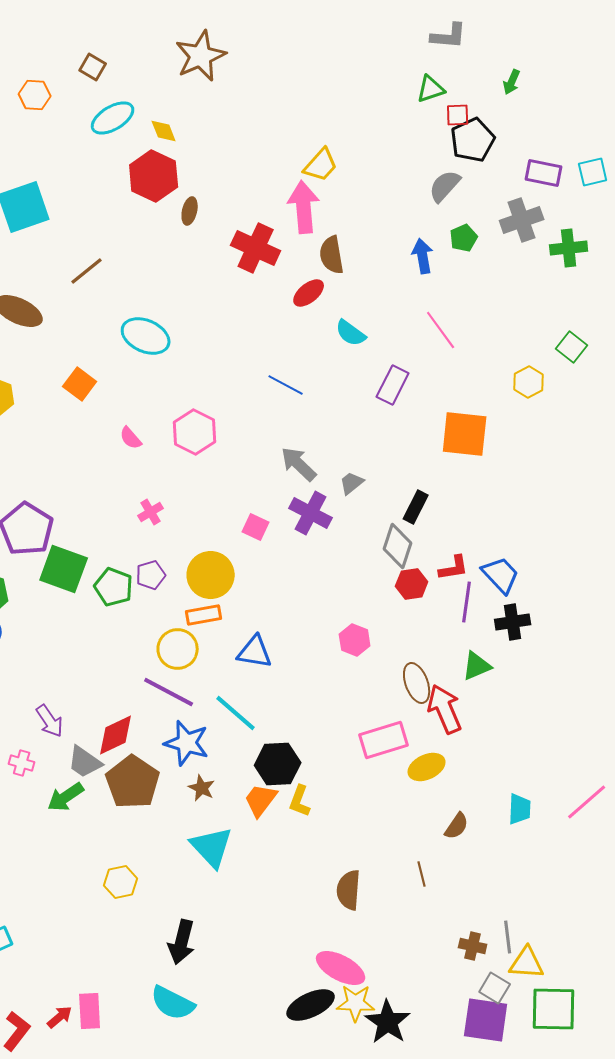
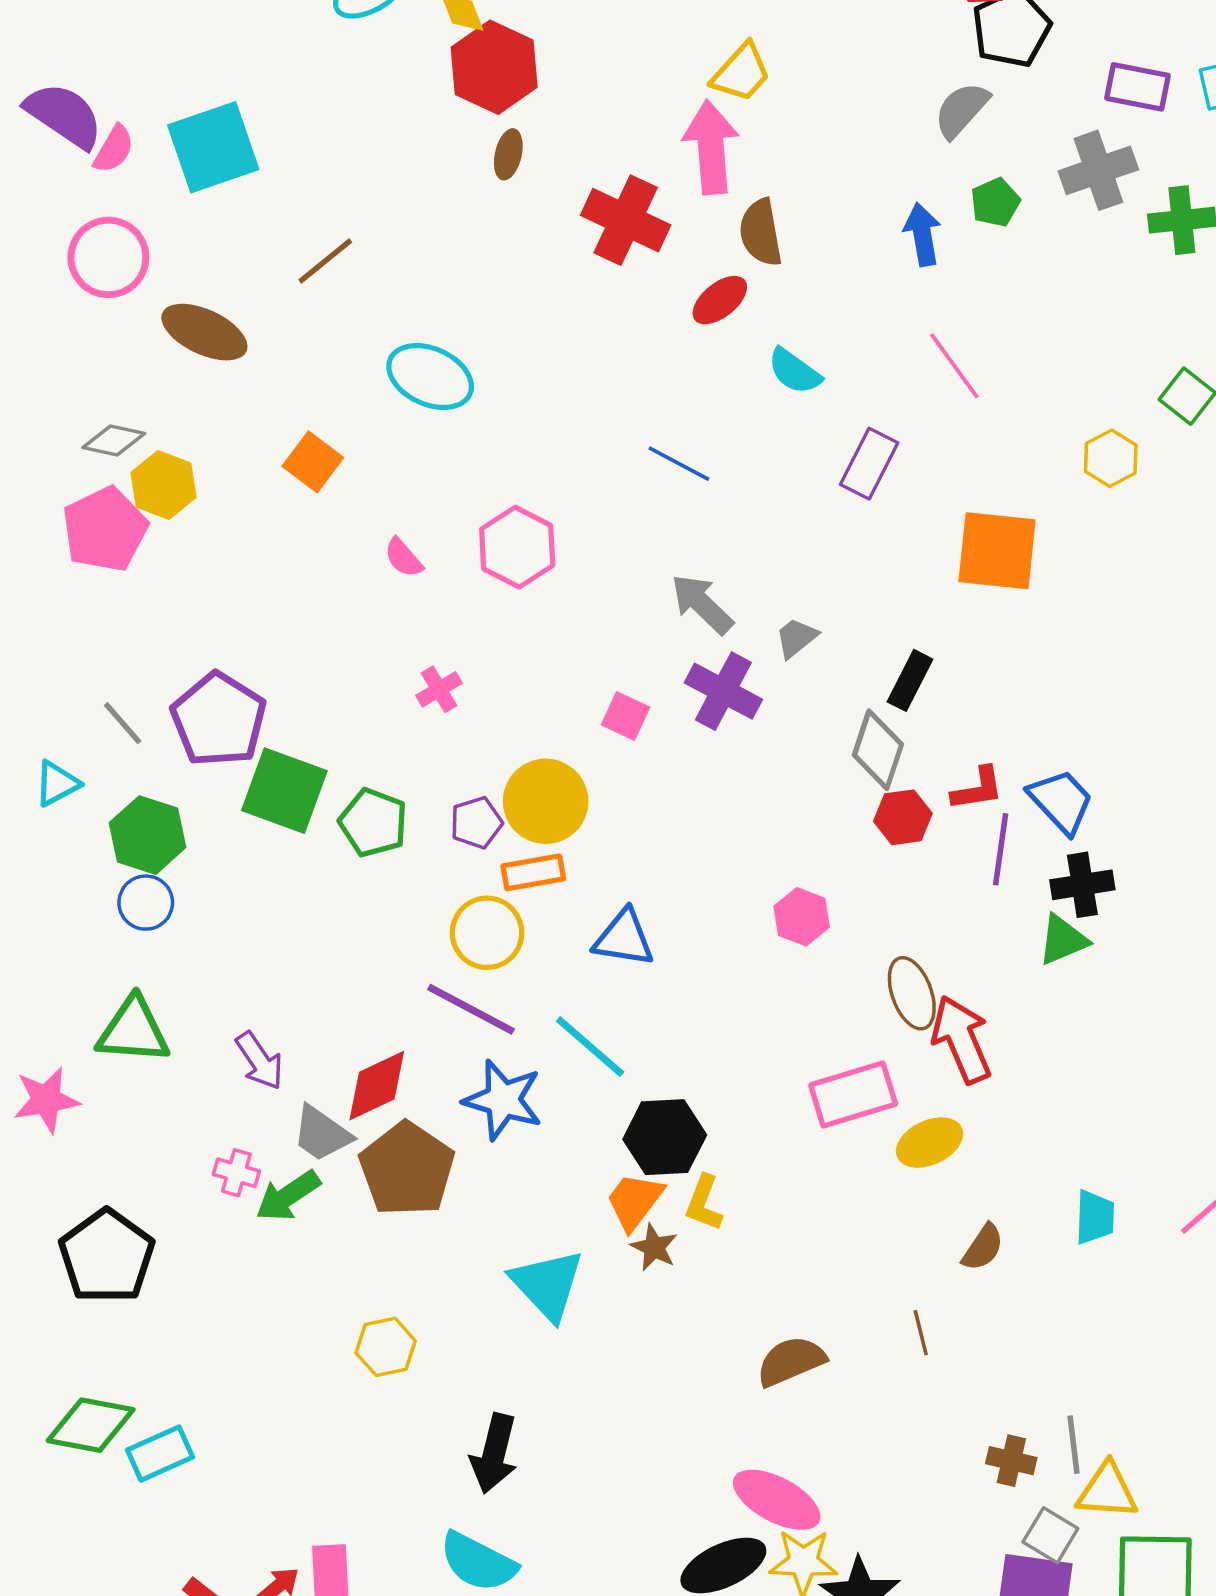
red hexagon: (154, 176) -> (494, 67), moved
purple pentagon: (151, 575) -> (476, 823), moved
green triangle: (477, 666) -> (1063, 940), moved
pink cross: (22, 763) -> (236, 1173), moved
brown star: (202, 788) -> (654, 1247), moved
brown semicircle: (349, 890) -> (791, 1361), turned 63

